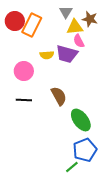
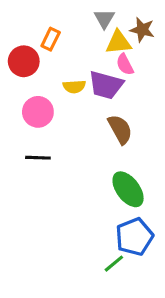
red circle: (15, 21) -> (24, 61), moved
orange rectangle: (32, 25) -> (51, 39), size x0.6
brown semicircle: (59, 96) -> (120, 129), moved

